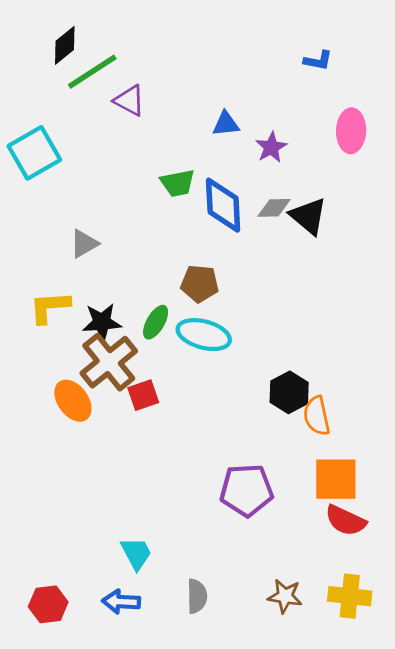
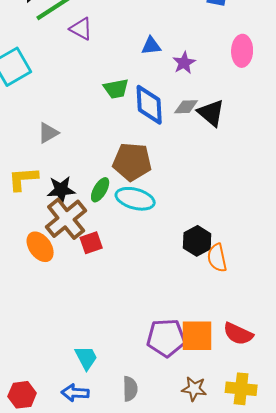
brown pentagon: (200, 284) -> (132, 162), size x1.4
orange square: (336, 479) -> (197, 336), moved
purple pentagon: (246, 490) -> (166, 338), moved

